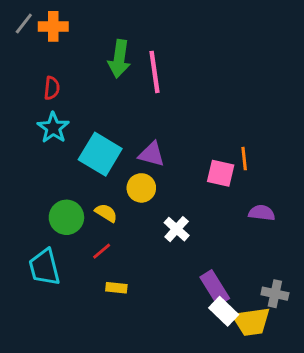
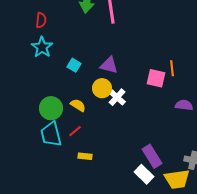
cyan square: (100, 154) -> (74, 65), size x0.5
white cross: (177, 229) -> (117, 97), moved
cyan trapezoid: (44, 267) -> (51, 134), moved
white rectangle: (224, 311) -> (144, 174), moved

